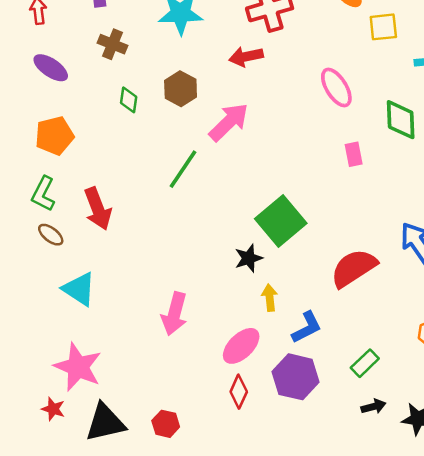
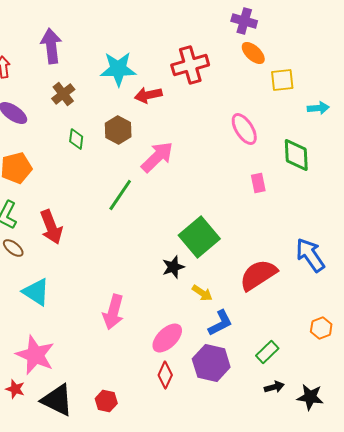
brown cross: (113, 44) -> (63, 94), turned 30
red arrow: (246, 57) -> (148, 95), moved
yellow arrow: (270, 298) -> (202, 293), moved, turned 130
black triangle: (105, 423) -> (57, 400), turned 39

